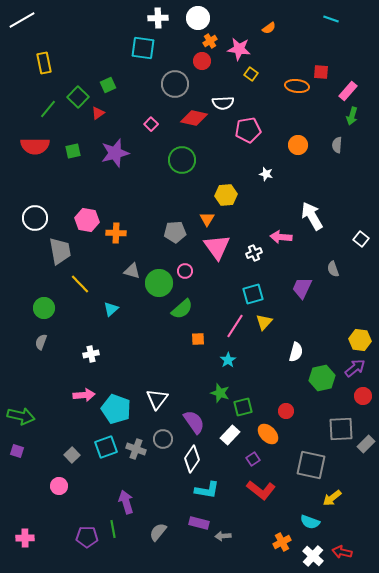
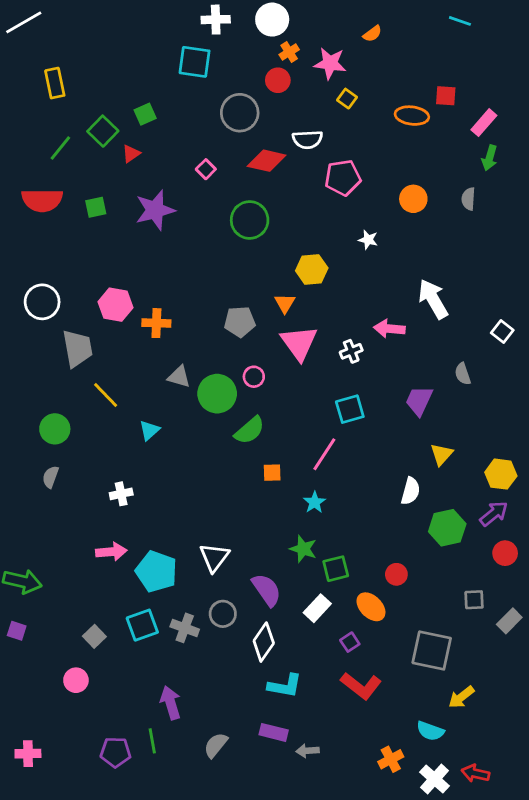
yellow triangle: (264, 322) -> (442, 454), moved
gray square: (341, 429) -> (474, 600), size x0.6

